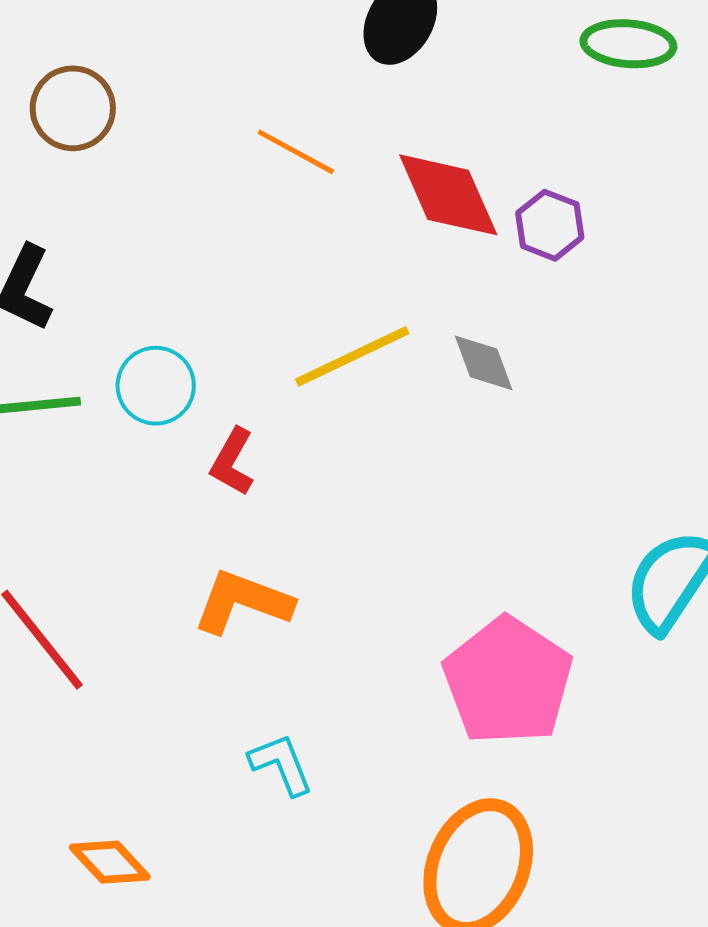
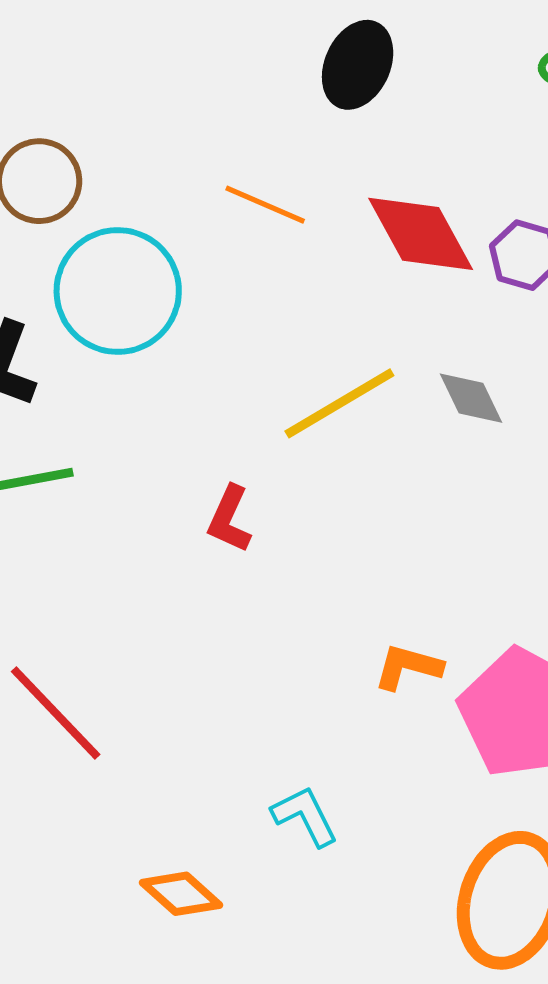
cyan circle: (156, 386) -> (118, 291), moved, size x1.6
orange L-shape: (243, 602) -> (408, 667), moved, size x0.7
orange diamond: (110, 862) -> (181, 894), moved

